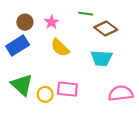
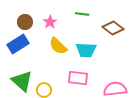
brown diamond: (106, 28) -> (113, 28), moved
cyan trapezoid: (101, 58) -> (86, 50), moved
pink rectangle: (67, 89) -> (78, 78), moved

